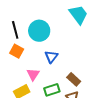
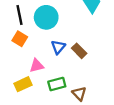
pink triangle: (33, 74) -> (37, 66), turned 40
brown rectangle: (74, 79) -> (79, 51), moved

